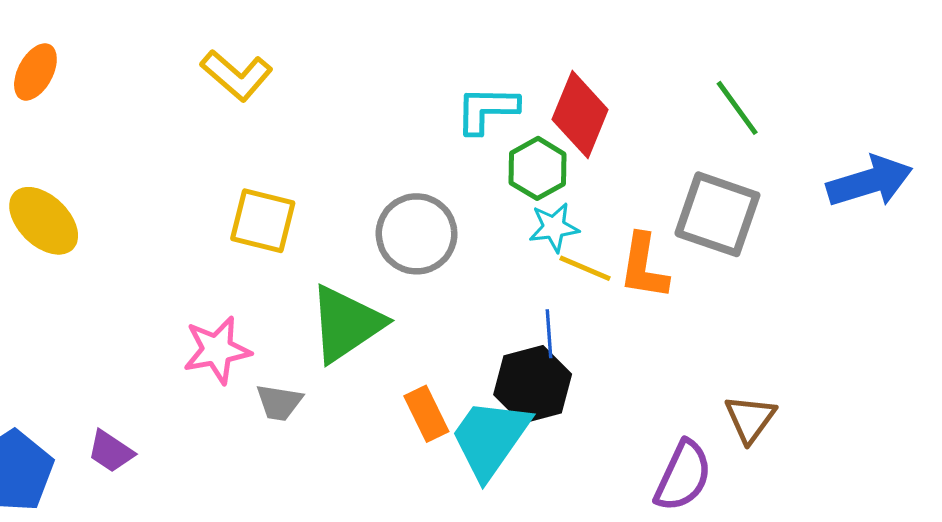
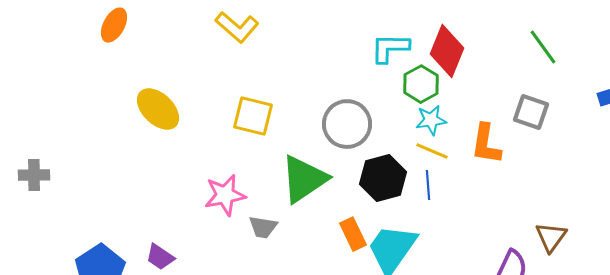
gray square: (717, 214) -> (531, 112), size x0.7
yellow ellipse: (44, 221) -> (158, 109), moved
yellow line: (585, 268) -> (432, 151), moved
black hexagon: (533, 384) -> (383, 178), moved

